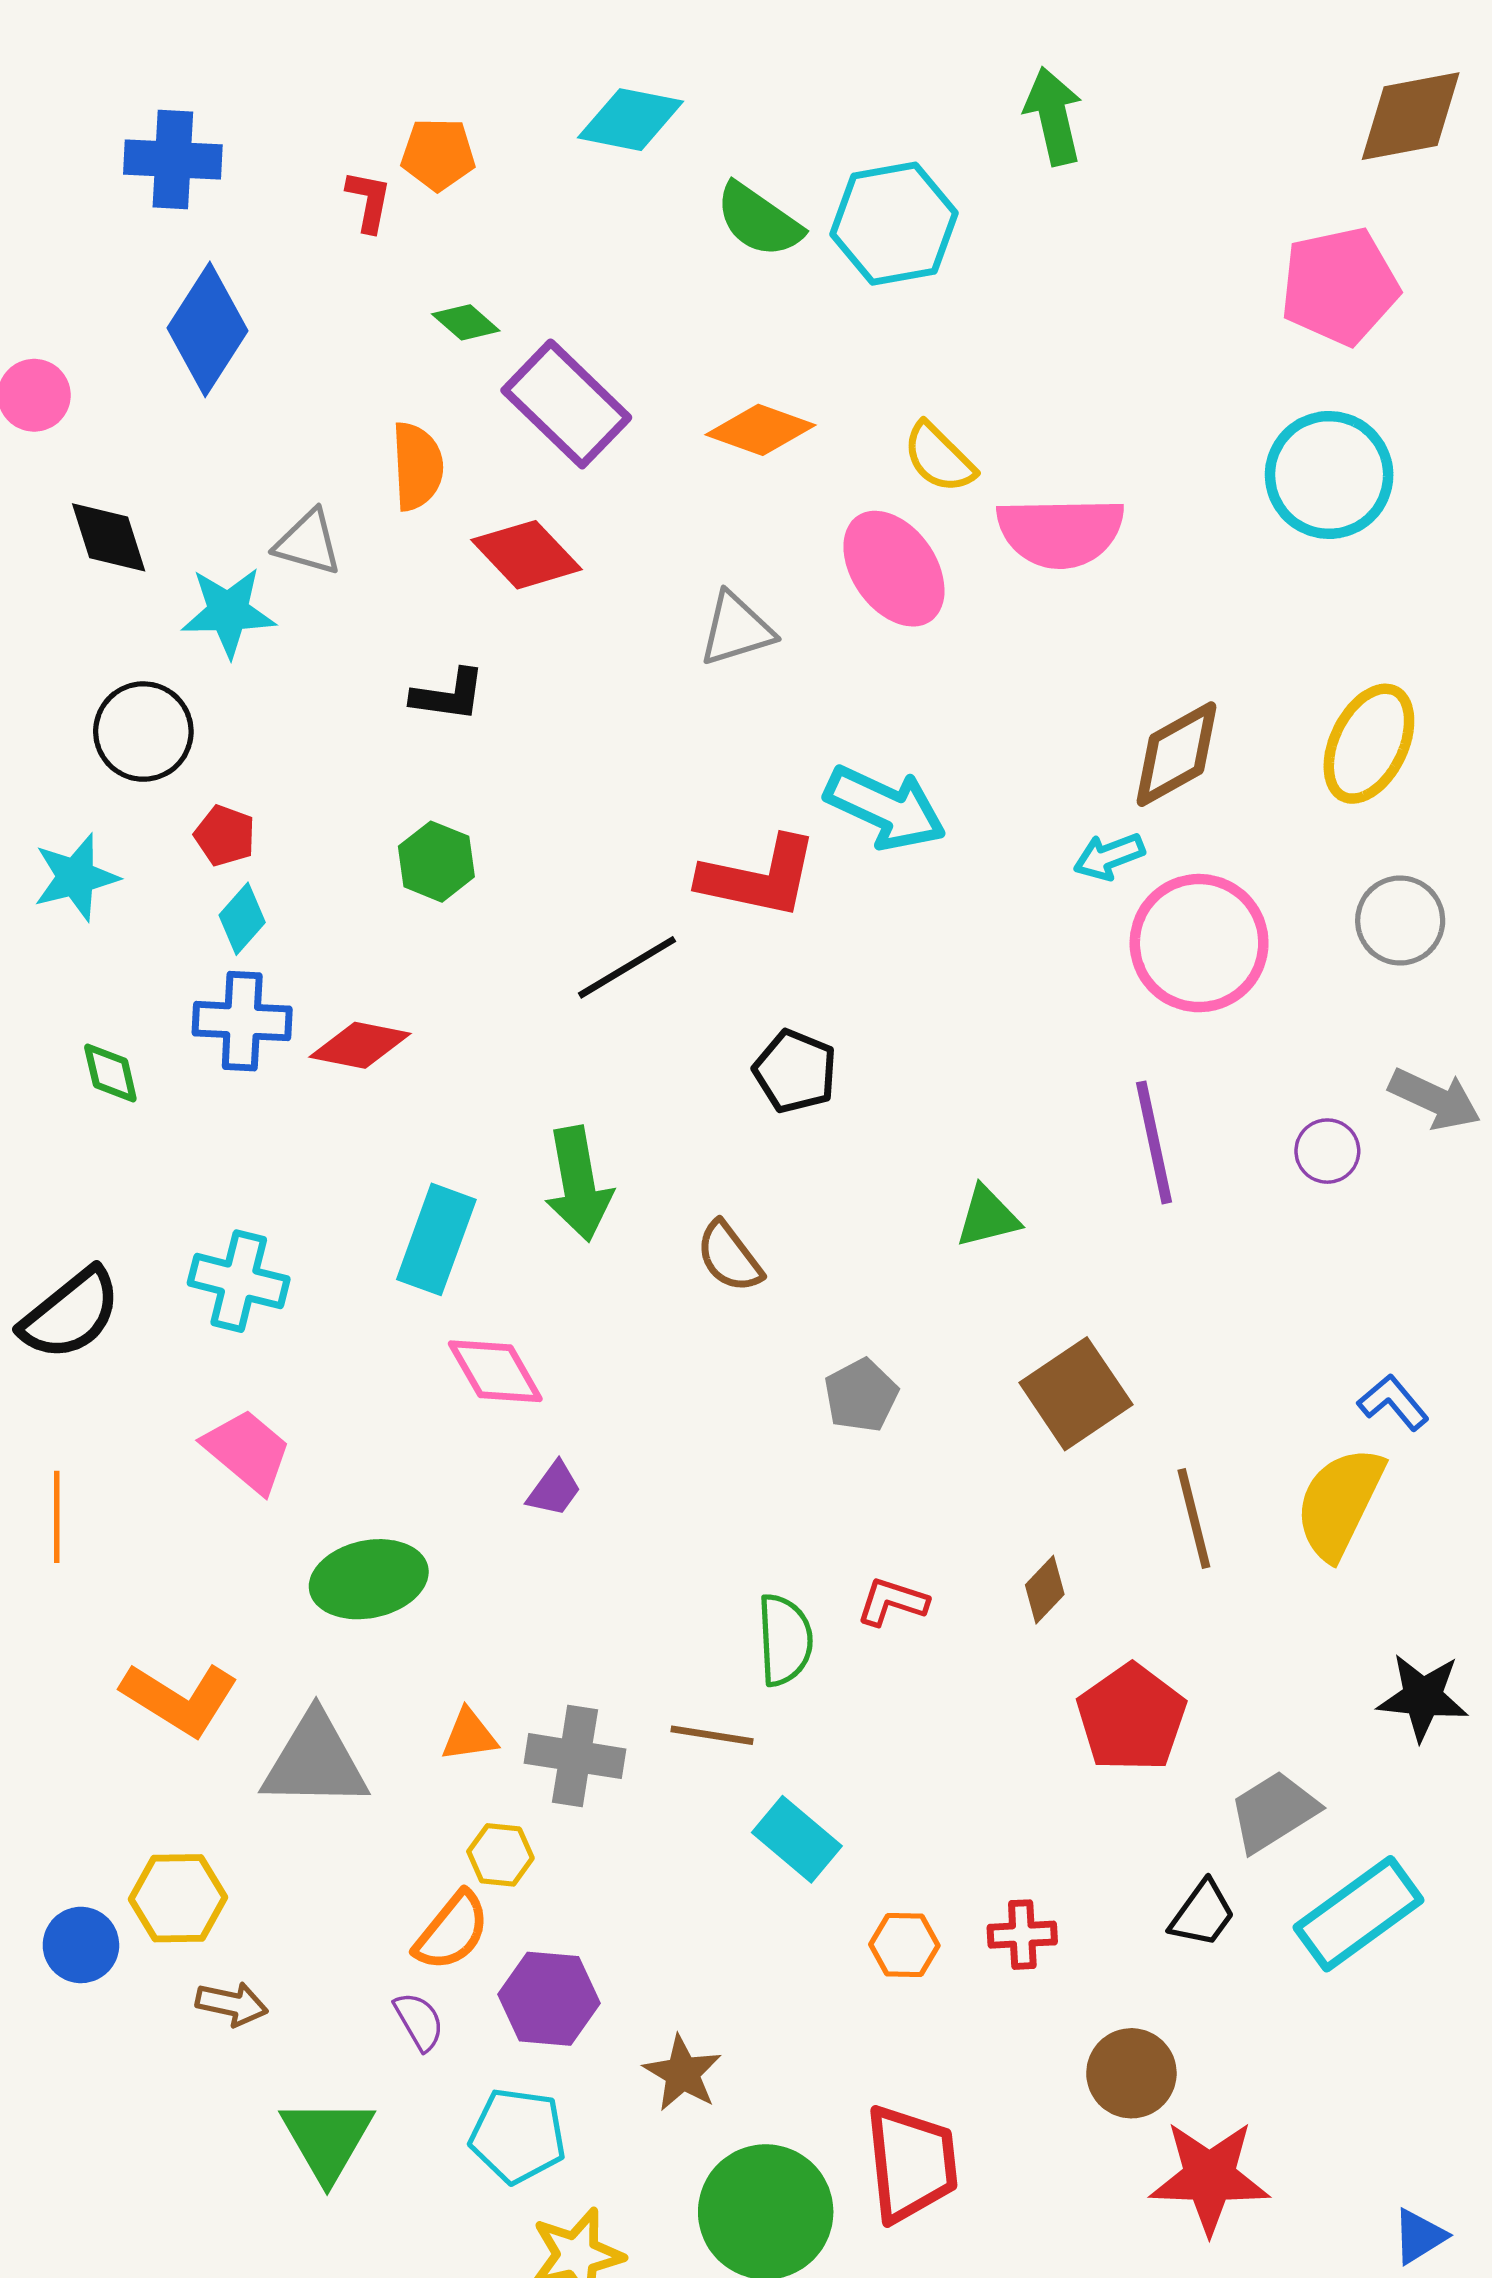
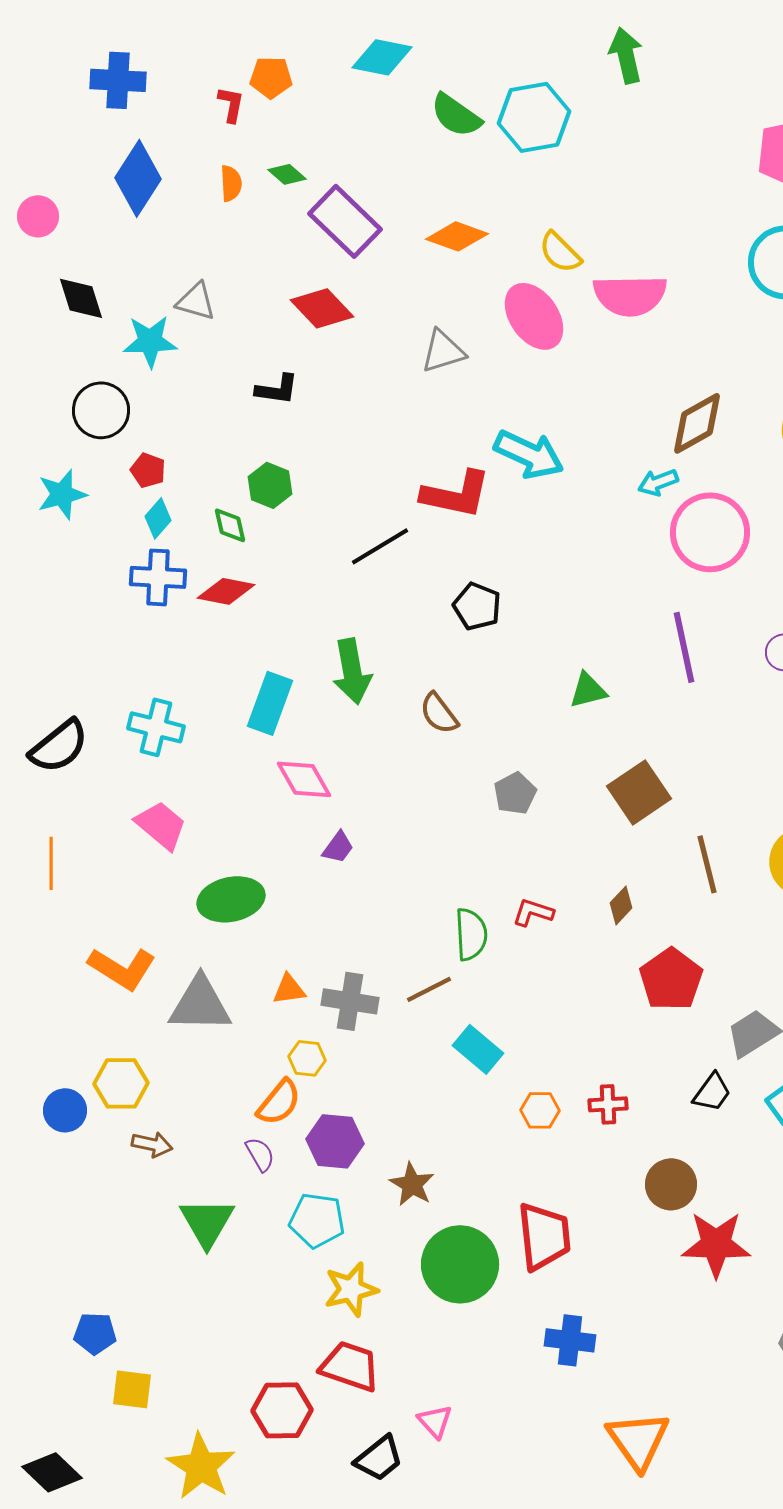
orange semicircle: (417, 466) -> (231, 183), moved, size x0.7
green diamond: (110, 1073) -> (230, 525), moved
brown line: (712, 1735) -> (429, 989), turned -36

